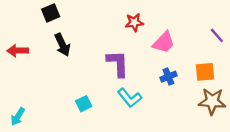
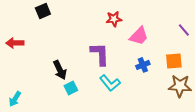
black arrow: (62, 45) -> (60, 70), moved

